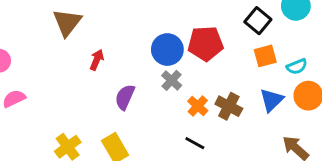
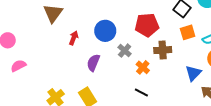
blue circle: (167, 50) -> (105, 31), moved
blue triangle: (272, 100) -> (193, 73), moved
brown cross: (229, 106) -> (163, 50), moved, turned -30

